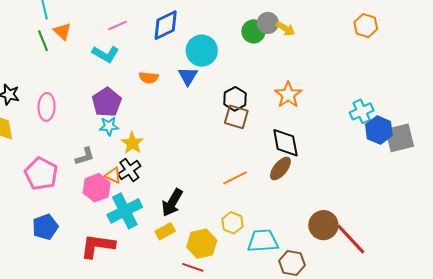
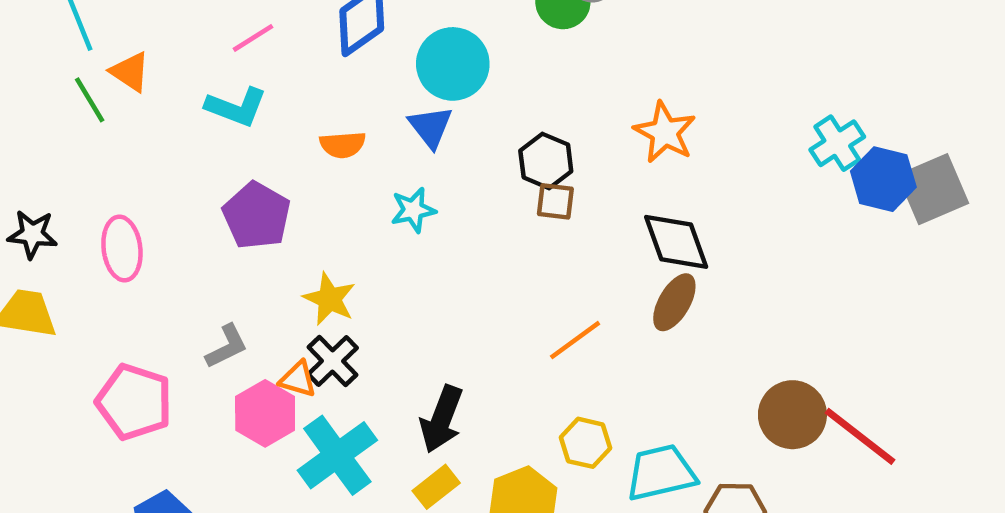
brown square: (236, 117) -> (555, 201), size x0.7
cyan star: (109, 126) -> (413, 210), moved

